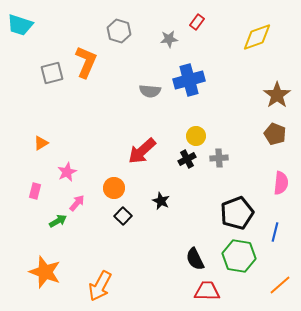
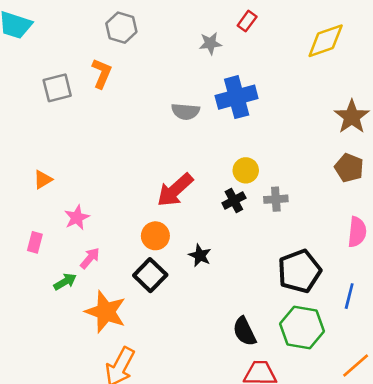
gray hexagon: (119, 31) -> (121, 28), moved
orange L-shape: (86, 62) -> (102, 73), size x0.7
orange circle: (114, 188) -> (155, 236), moved
black square: (123, 216) -> (150, 275), size x1.4
orange star: (45, 272) -> (106, 312), moved

